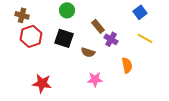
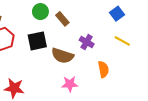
brown rectangle: (98, 26) -> (62, 19), moved
black square: (64, 38) -> (37, 41), turned -30
brown semicircle: (88, 52) -> (62, 56), size x1.5

